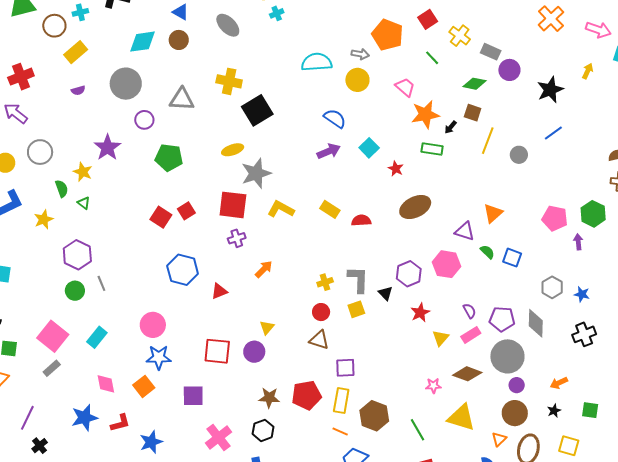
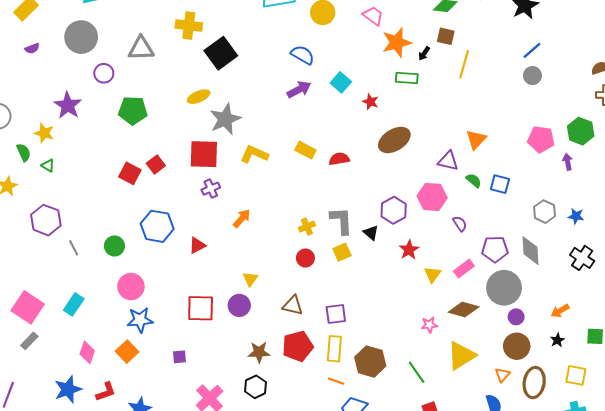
gray circle: (519, 155) -> (532, 76), moved
green circle: (75, 291) -> (114, 246), moved
purple semicircle: (469, 311) -> (460, 224), moved
black cross: (584, 334) -> (582, 258), turned -30
brown triangle: (319, 340) -> (293, 305), moved
pink diamond: (106, 384) -> (87, 352), turned 35
purple square: (193, 396) -> (179, 357), size x0.6
yellow triangle: (461, 418) -> (461, 356), turned -44

